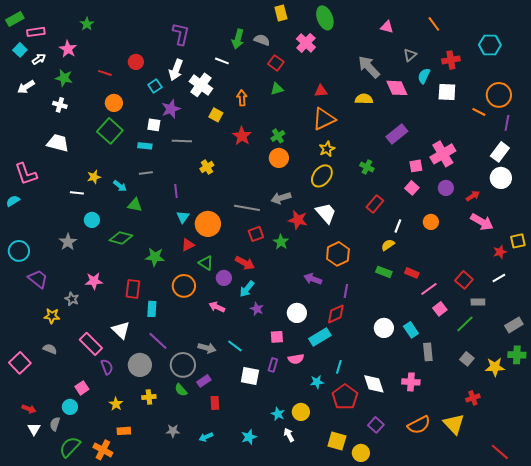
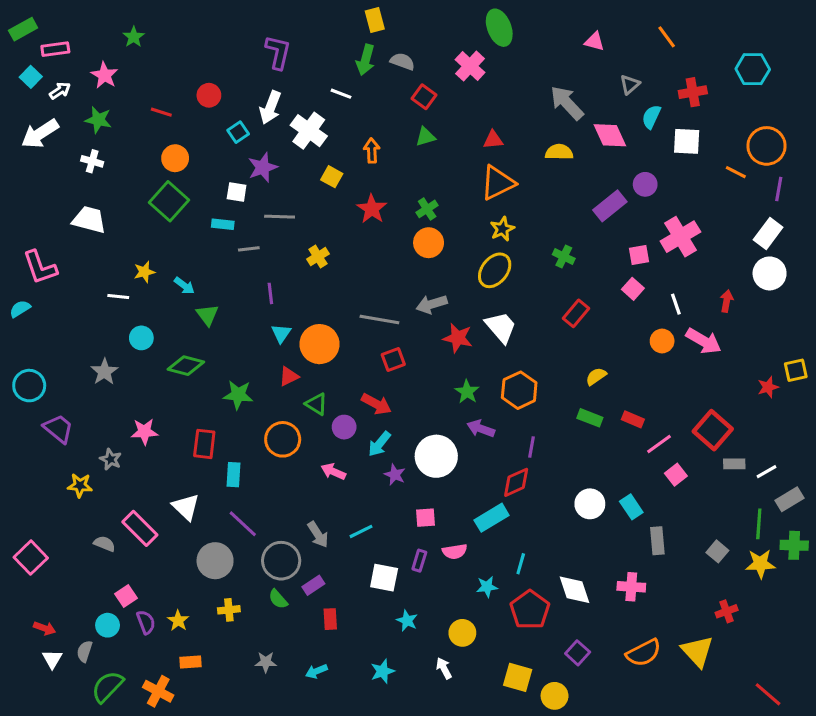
yellow rectangle: (281, 13) -> (375, 20), moved
white arrow: (26, 87) -> (40, 134), size x1.4
gray line: (146, 173) -> (249, 249), moved
purple circle: (446, 188) -> (645, 184), moved
red arrow: (473, 196) -> (727, 301), turned -48
green triangle: (135, 205) -> (207, 315), turned 42
pink arrow: (482, 222) -> (704, 341), moved
white line: (398, 226) -> (676, 304), moved, turned -40
green star: (281, 242) -> (467, 392), moved
white line: (499, 278) -> (767, 472), moved
red square: (464, 280) -> (713, 430), size x1.4
white circle: (297, 313) -> (436, 456), moved, size x1.4
green line: (465, 324) -> (759, 524), moved, turned -42
cyan line: (235, 346) -> (361, 531), turned -63
gray arrow: (207, 348) -> (318, 535), turned 42
gray semicircle: (50, 349) -> (104, 544), moved
purple semicircle: (107, 367) -> (146, 622), moved
cyan star: (278, 414) -> (407, 621), moved

